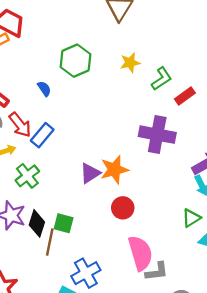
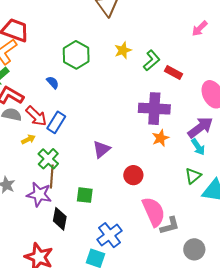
red rectangle: (185, 96) -> (173, 73), turned 72
orange star: (114, 170) -> (160, 138), moved, size x0.7
black diamond: (37, 223) -> (60, 219), moved
brown line: (50, 242) -> (52, 177), moved

